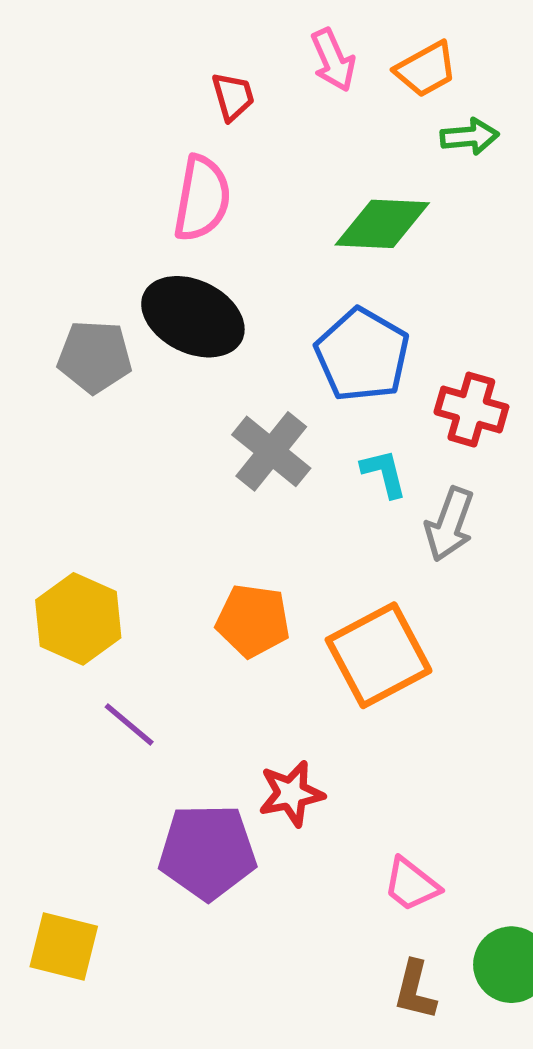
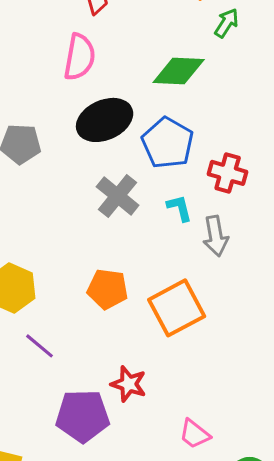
green arrow: (470, 137) -> (227, 23), turned -52
black ellipse: (193, 317) -> (105, 120), moved, turned -50
gray arrow: (450, 524) -> (216, 236), turned -30
red star: (291, 794) -> (129, 384), turned 30

